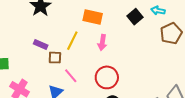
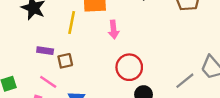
yellow line: (72, 41) -> (72, 22), moved
pink line: (71, 76) -> (48, 82), moved

